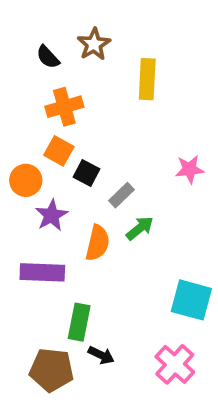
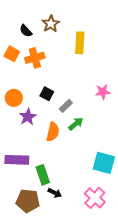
orange square: (59, 151) -> (12, 54), moved
purple rectangle: (42, 272) -> (17, 160), moved
green rectangle: (79, 322) -> (43, 175), turned -30

